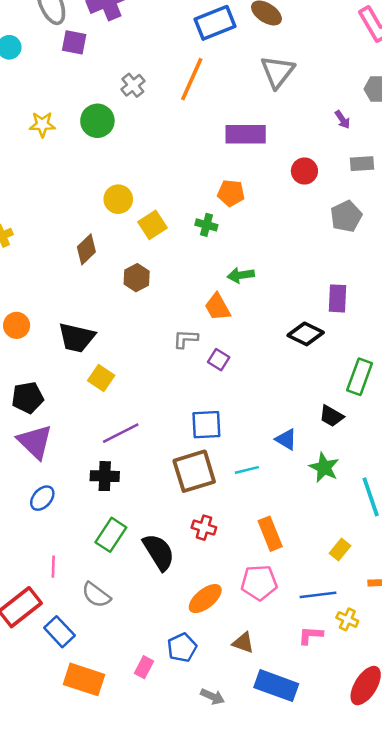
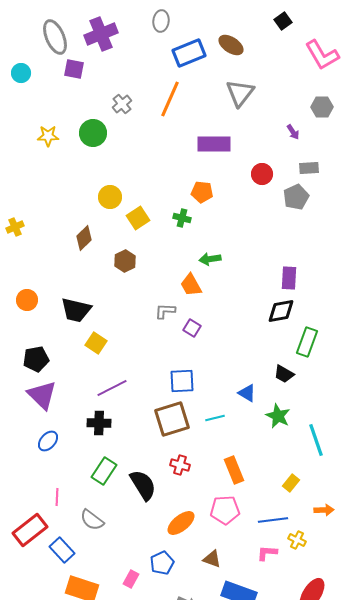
gray pentagon: (346, 216) -> (296, 197), moved
black diamond: (306, 334) -> (281, 311), moved, turned -36

